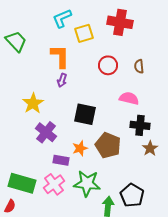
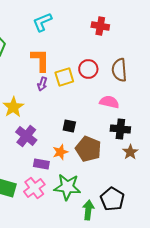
red cross: (120, 22) -> (100, 26), size x0.7
yellow square: (84, 33) -> (64, 77), moved
brown semicircle: (139, 66) -> (119, 70), size x1.6
black square: (85, 114) -> (69, 126), moved, size x0.6

